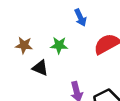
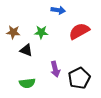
blue arrow: (80, 18) -> (58, 10), turned -56

